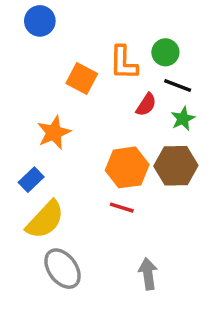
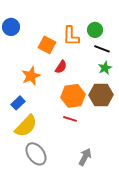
blue circle: (40, 21) -> (11, 27), moved
red semicircle: (146, 105) -> (61, 67), moved
gray arrow: (148, 274) -> (85, 157), turned 36

